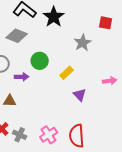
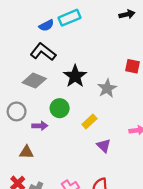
black star: (54, 17) -> (75, 76), moved

